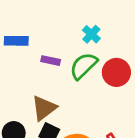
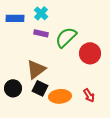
cyan cross: (91, 34) -> (41, 13), moved
red circle: (116, 72) -> (90, 53), moved

